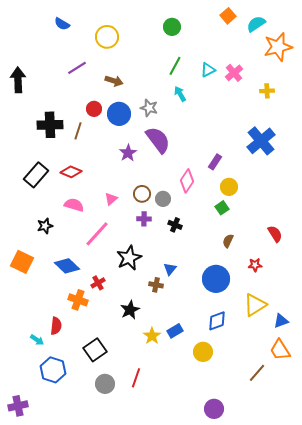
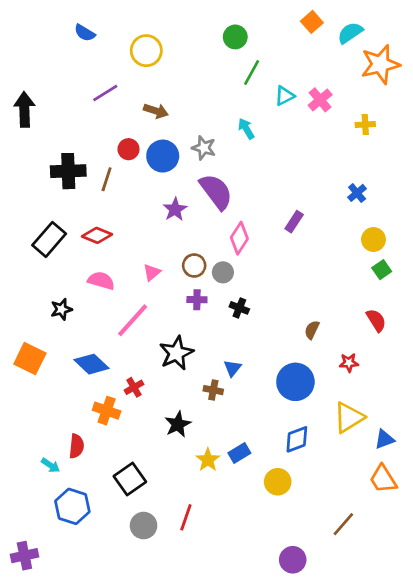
green line: (175, 66) -> (252, 73), moved
blue cross: (261, 141) -> (357, 193), size x0.5
pink diamond: (187, 181) -> (239, 238), moved
yellow circle: (229, 187) -> (373, 239), moved
green square: (222, 208) -> (382, 270), moved
brown line: (257, 373) -> (343, 524), moved

